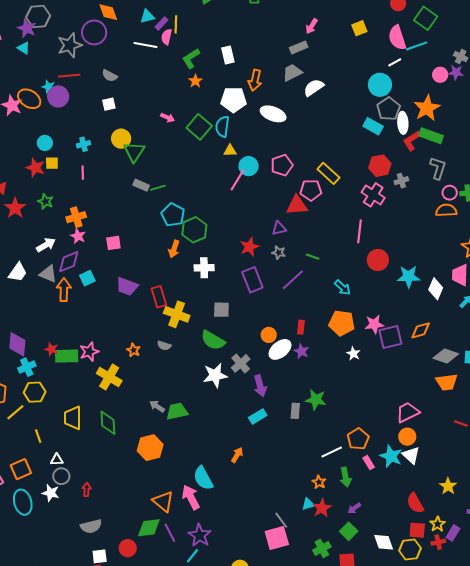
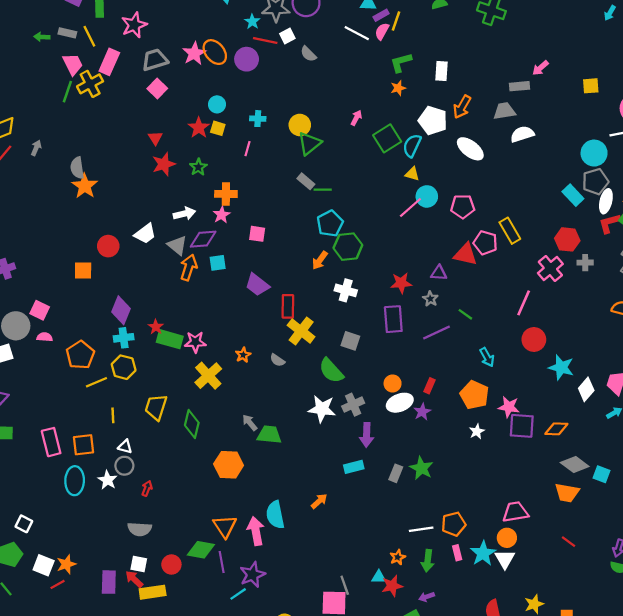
cyan star: (49, 87) -> (252, 22), moved
white square: (109, 104) -> (287, 36), moved, turned -32
pink arrow: (167, 118) -> (356, 118), turned -104

